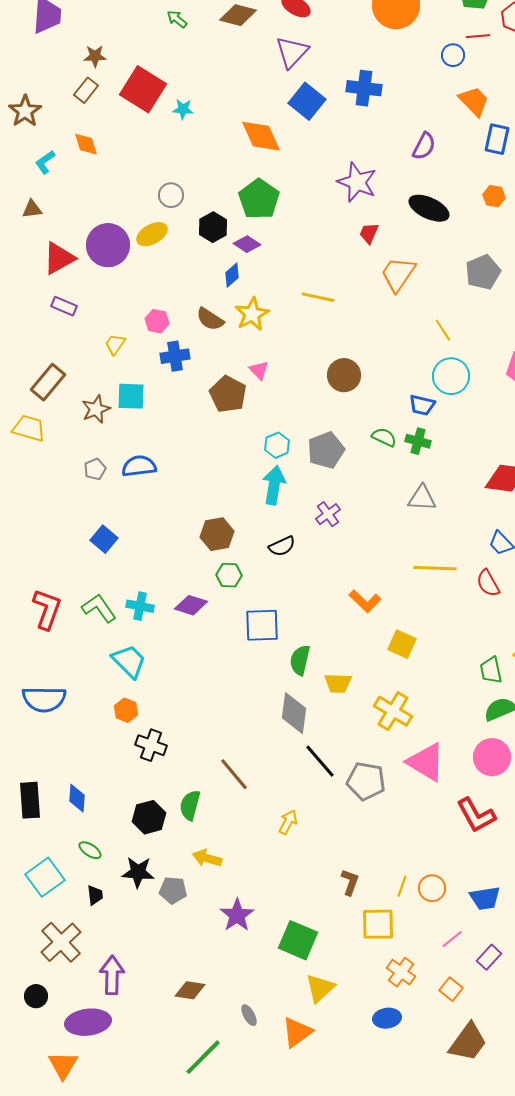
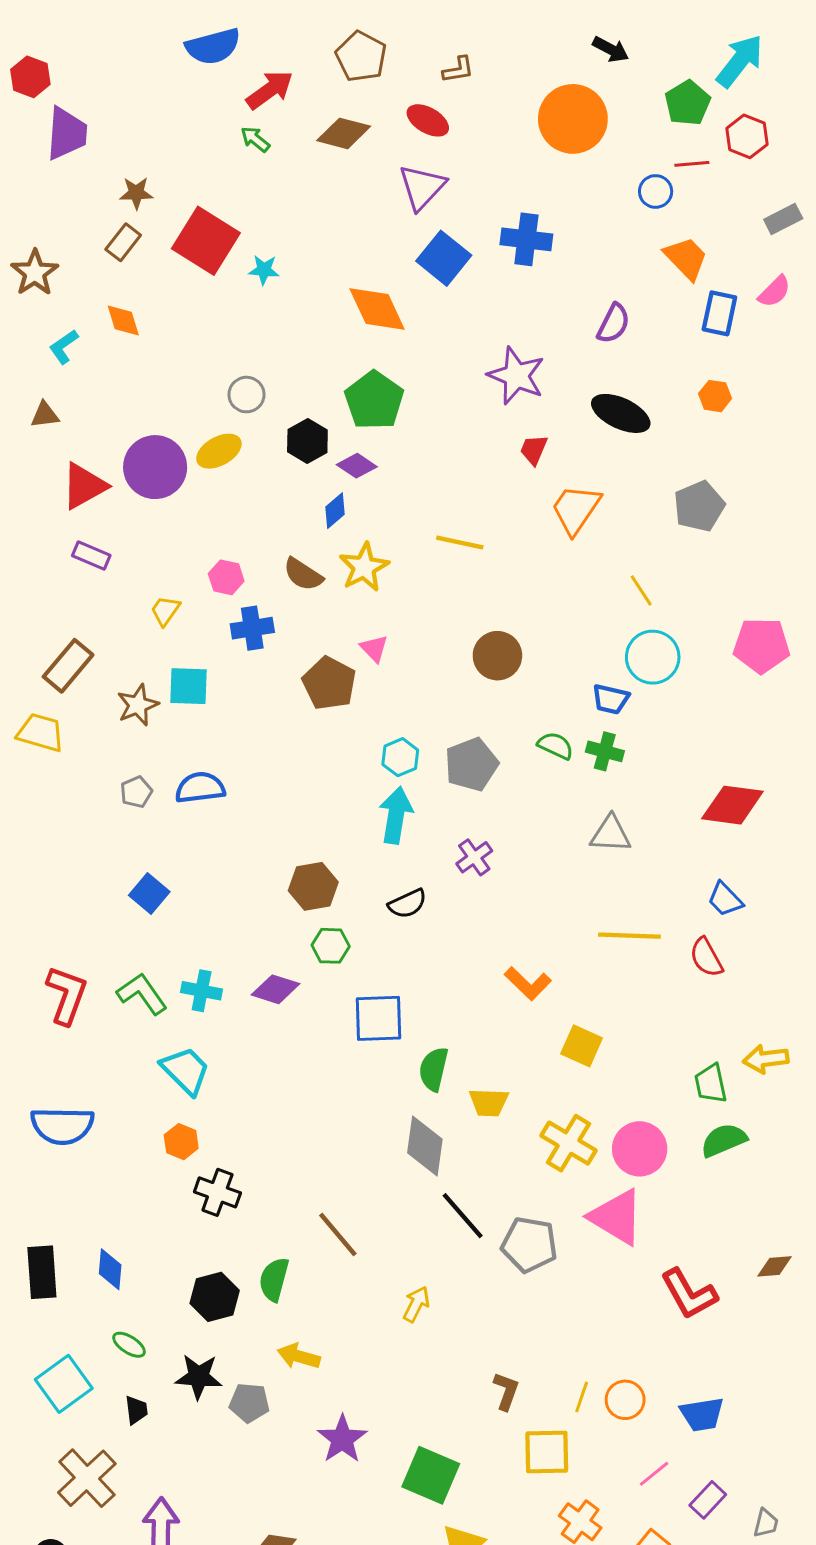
pink circle: (492, 757) -> (640, 1149), moved

